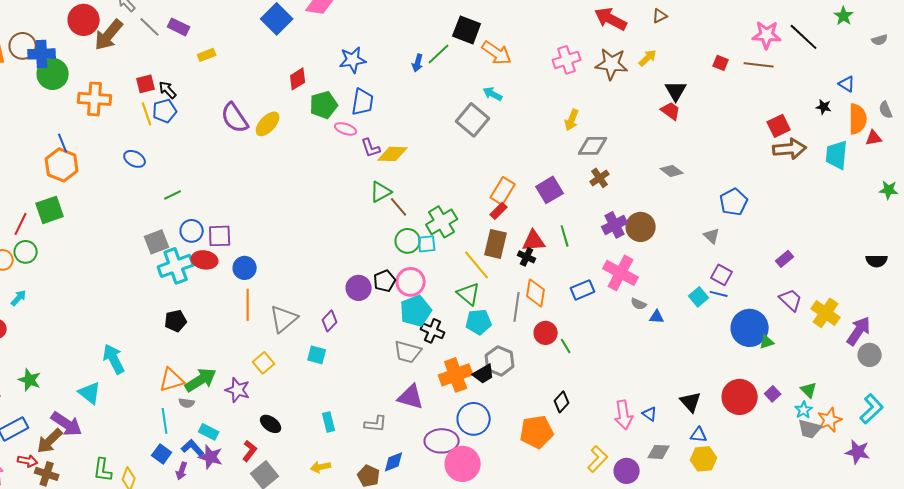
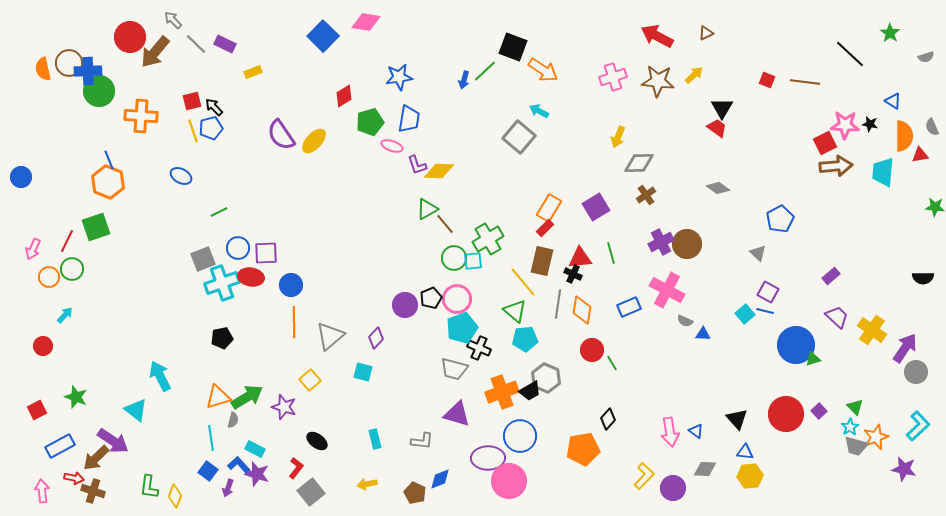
pink star: (767, 35) -> (845, 125), moved
gray line: (517, 307) -> (558, 304), moved
gray semicircle: (187, 403) -> (233, 420), turned -84

